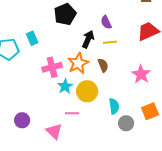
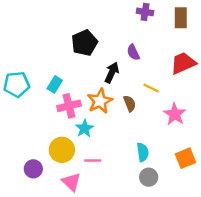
cyan rectangle: (32, 38) -> (55, 84), moved, turned 56
yellow line: (110, 42) -> (151, 88), moved, turned 32
yellow circle: (87, 91) -> (62, 150), moved
gray circle: (126, 123) -> (149, 177), moved

